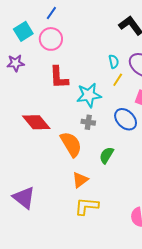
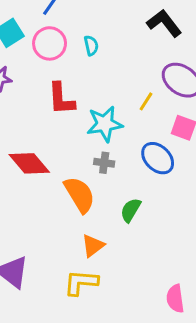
cyan semicircle: (114, 62) -> (91, 45), moved
yellow L-shape: (87, 206) -> (81, 283), moved

